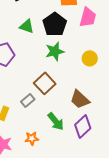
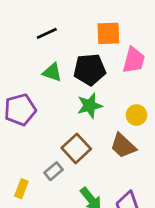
black pentagon: (55, 24) -> (90, 70), turned 30
brown trapezoid: (80, 99) -> (123, 146), moved

